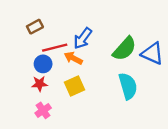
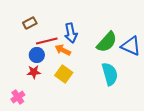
blue arrow: (83, 38) -> (71, 33), turned -48
yellow square: (74, 86) -> (64, 74), turned -30
pink cross: (43, 110) -> (18, 97), moved

